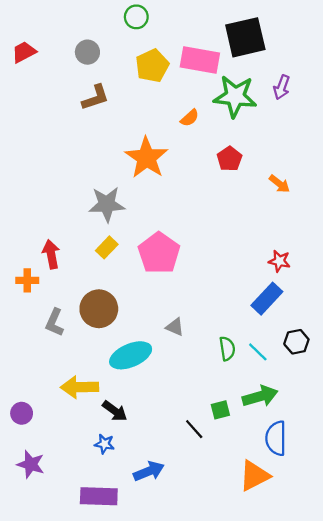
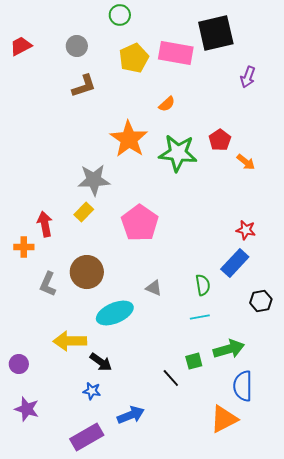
green star: (235, 96) -> (178, 153), moved
red pentagon: (229, 159) -> (220, 140), moved
yellow rectangle: (107, 247) -> (84, 212), moved
green semicircle: (227, 349) -> (203, 285), moved
cyan line: (258, 352) -> (200, 317), moved, turned -54
purple rectangle: (99, 496) -> (87, 437), turned -32

